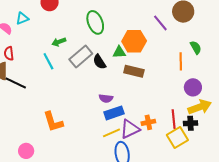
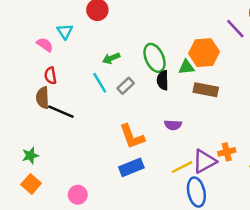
cyan triangle: (22, 18) -> (65, 31), turned -40
green ellipse: (95, 22) -> (154, 58), moved
gray rectangle: (81, 56) -> (126, 86), moved, size x0.6
black semicircle: (99, 62) -> (163, 80), turned 35
blue rectangle: (114, 113) -> (131, 167), moved
orange L-shape: (53, 122) -> (132, 136), moved

